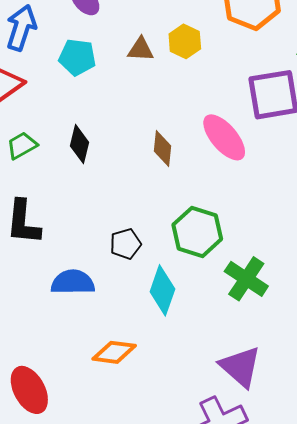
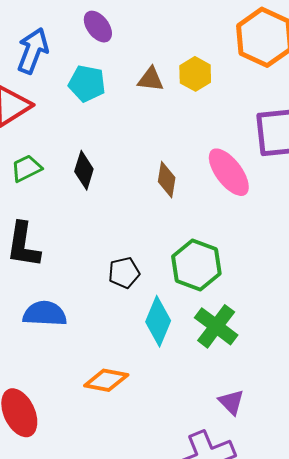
green cross: (246, 279) -> (216, 326), moved
blue semicircle: (73, 282) -> (45, 314), moved
purple triangle: (240, 367) -> (231, 402), size x0.6

